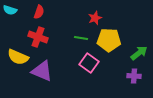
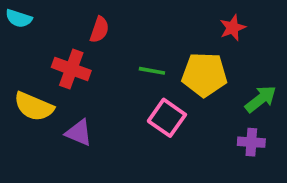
red semicircle: (39, 12) -> (99, 30), moved
red star: (95, 18) -> (233, 28), moved
purple triangle: (42, 71) -> (79, 133), size x0.7

